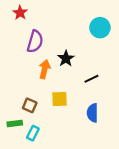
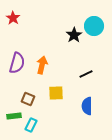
red star: (20, 13) -> (13, 18), moved
purple semicircle: (35, 41) -> (17, 63), moved
black star: (66, 59) -> (74, 35), moved

